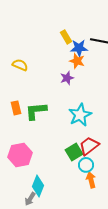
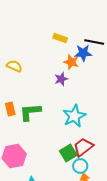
yellow rectangle: (66, 37) -> (60, 38), turned -40
blue star: (79, 48) -> (83, 53), moved

